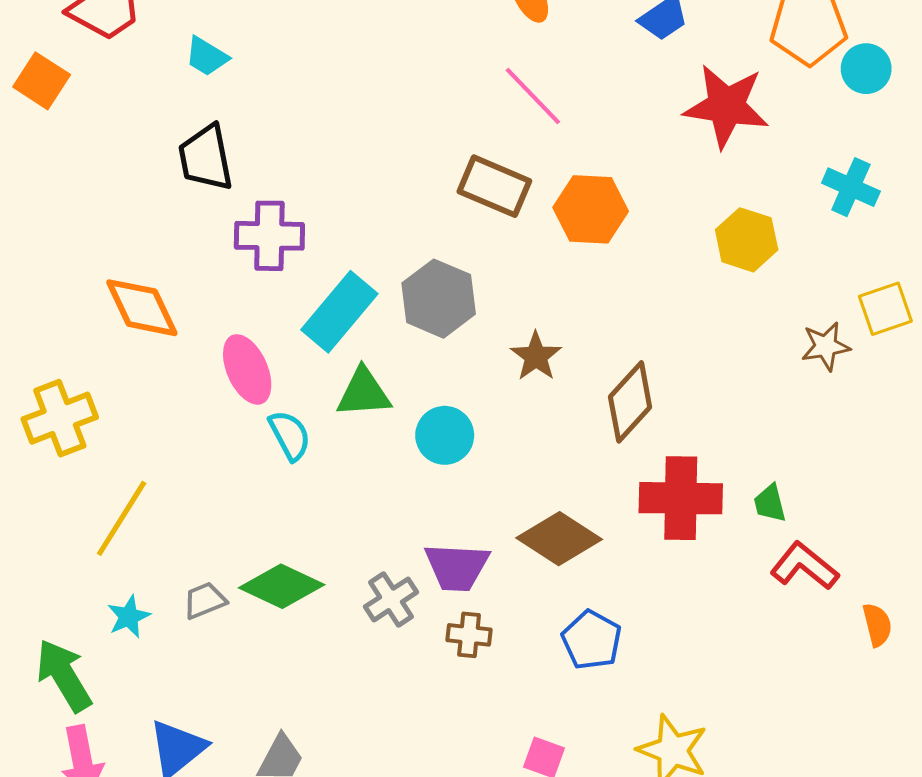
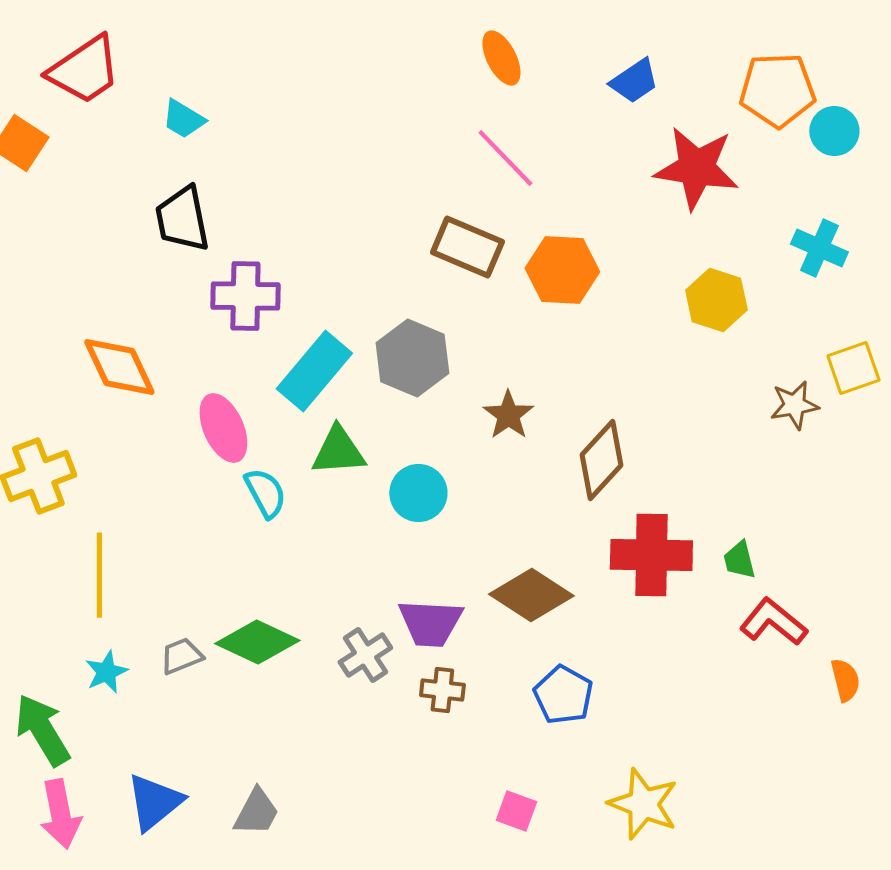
yellow line: (122, 518) -> (99, 575), turned -32

